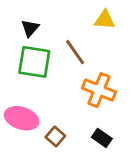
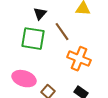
black triangle: (30, 28) -> (40, 14), moved

